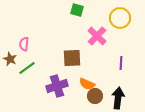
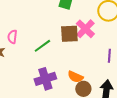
brown square: (72, 58) -> (69, 34), moved
green line: (27, 68) -> (42, 46), moved

